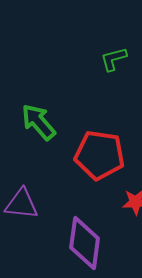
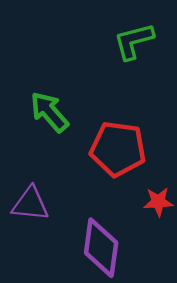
green L-shape: (114, 59) -> (134, 41), size x1.4

